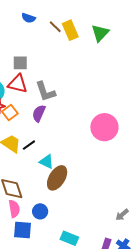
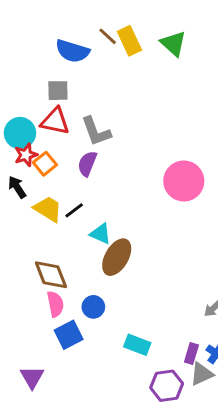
blue semicircle: (28, 18) -> (72, 51), moved, size x1.6
green triangle: (100, 33) -> (173, 44), turned -30
blue square: (23, 230) -> (69, 335), turned -30

